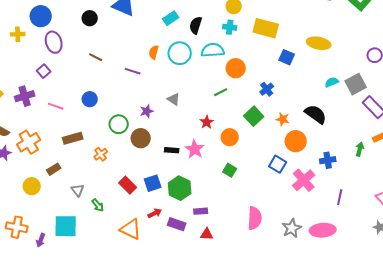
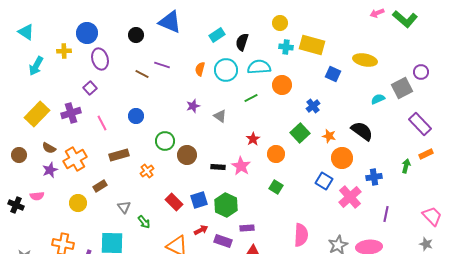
cyan cross: (230, 27) -> (286, 47), moved
purple line: (133, 71) -> (162, 65), moved
gray square: (356, 84) -> (402, 88), moved
green line: (221, 92) -> (251, 98), moved
pink line: (56, 106) -> (102, 123), turned 42
purple star: (147, 111) -> (193, 106), moved

